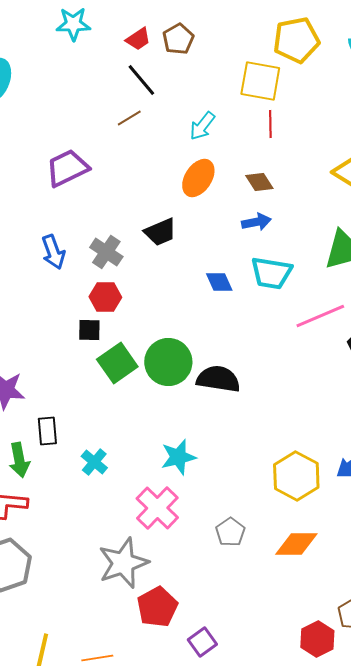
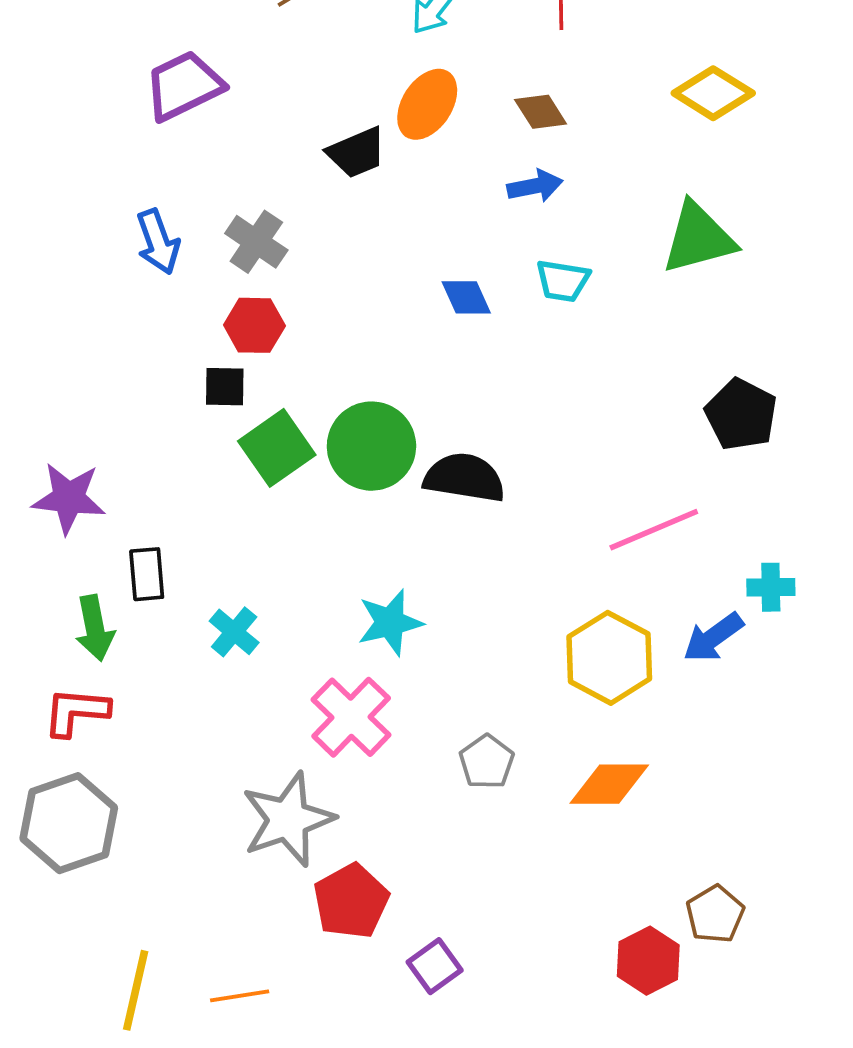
black trapezoid: (160, 232) -> (357, 153), moved
cyan trapezoid: (271, 273) -> (563, 281), size x0.7
pink line: (320, 316) -> (654, 530), moved

